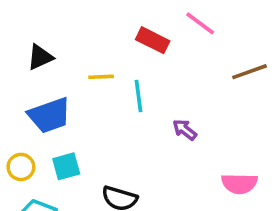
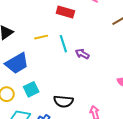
purple arrow: (185, 130) -> (82, 54), moved

